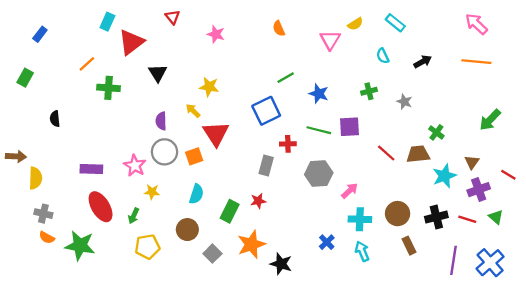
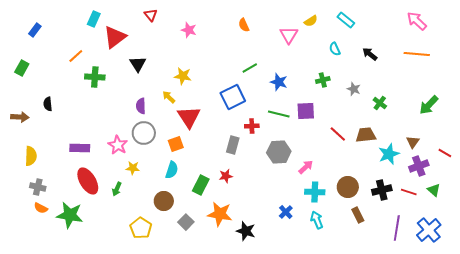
black arrow: (423, 62) -> (370, 54), turned -112
green cross: (436, 132) -> (380, 103), moved
brown arrow: (16, 156) -> (20, 117), moved
orange square: (194, 156) -> (176, 144), moved
orange star: (251, 244) -> (220, 214), turned 30
yellow pentagon: (147, 247) -> (141, 228), moved, turned -30

